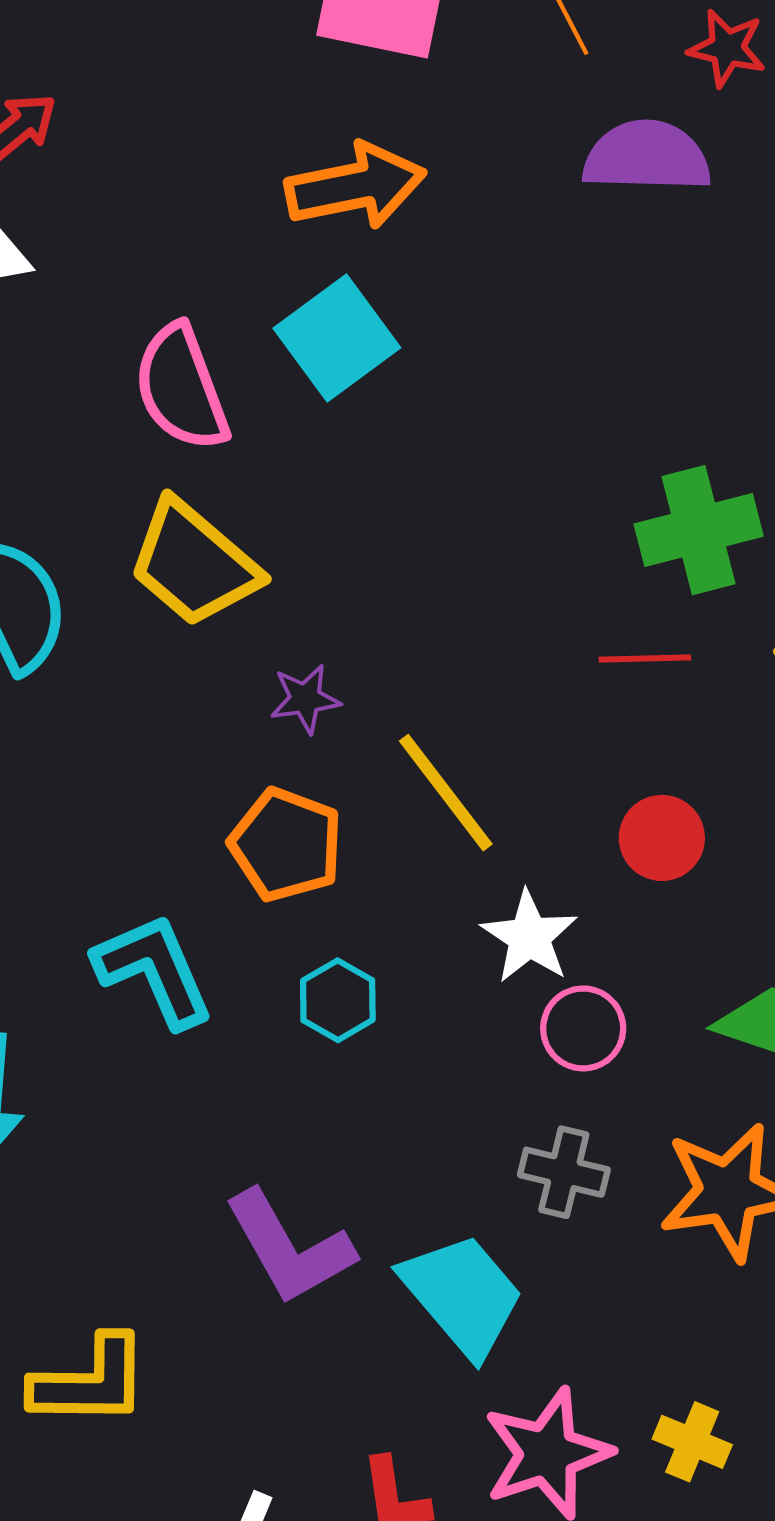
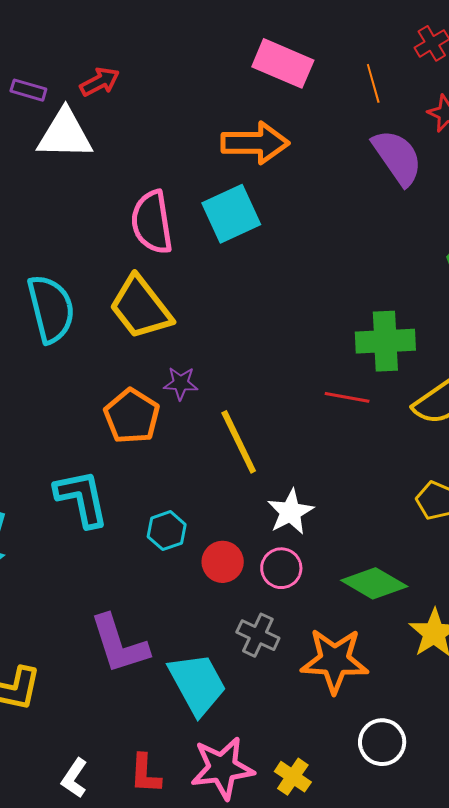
purple semicircle: (647, 156) -> (397, 157), turned 42
red circle: (662, 838) -> (223, 562), moved
orange pentagon: (286, 845) -> (132, 416), moved
white star: (529, 937) -> (290, 512), moved

